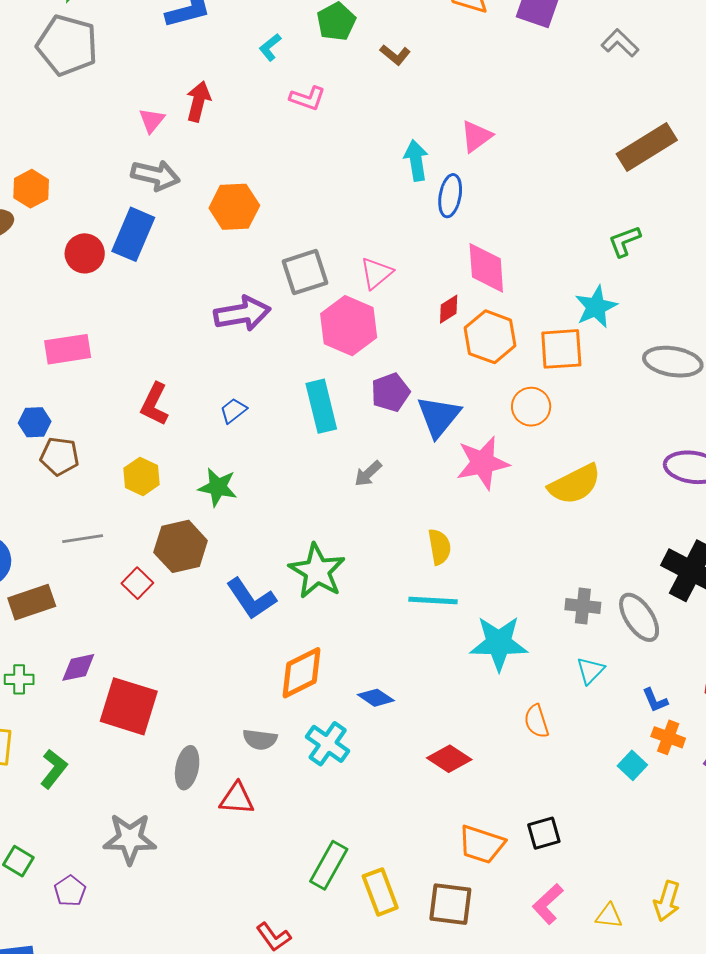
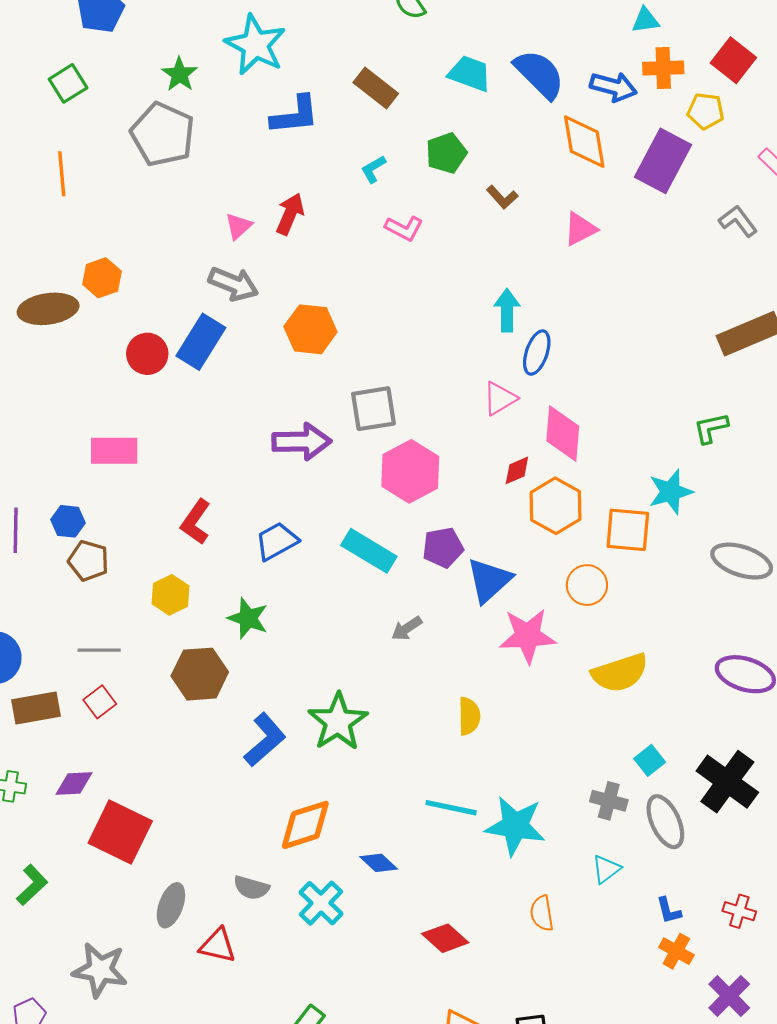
pink triangle: (476, 136) -> (580, 229), moved
pink triangle: (376, 273) -> (500, 398), moved
cyan rectangle: (321, 406) -> (369, 551), turned -54
blue trapezoid: (233, 411) -> (277, 541), size x1.5
red square: (137, 583) -> (100, 702), moved
blue L-shape: (251, 599) -> (265, 740), turned -106
cyan line: (433, 601) -> (451, 808), moved
cyan square: (632, 765) -> (650, 760), moved

